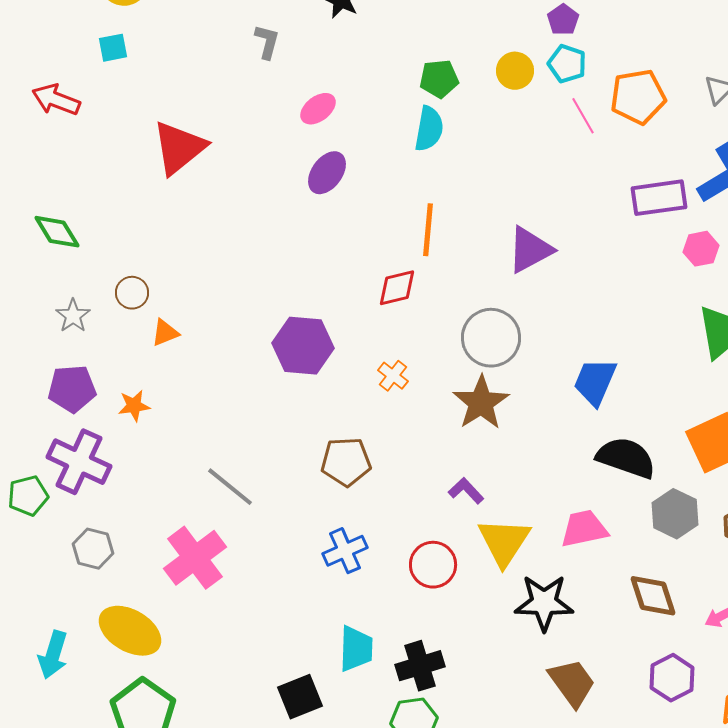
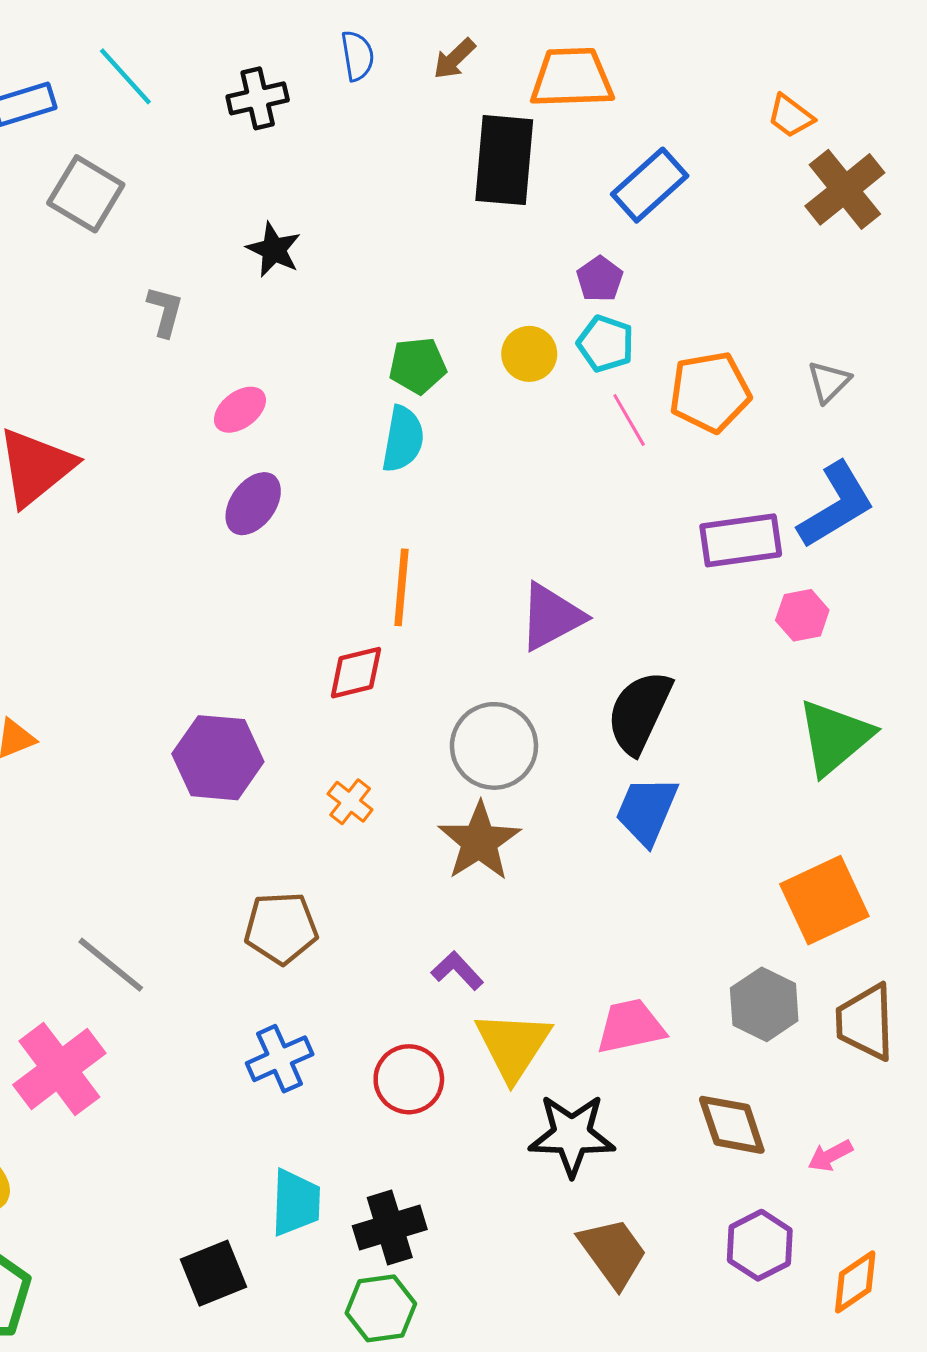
black semicircle: (626, 458) -> (639, 712), moved, turned -84

